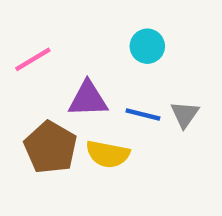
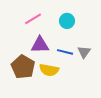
pink line: (33, 59) -> (33, 19), moved

